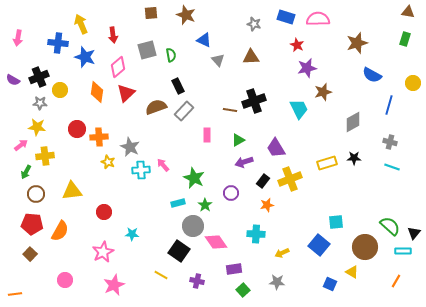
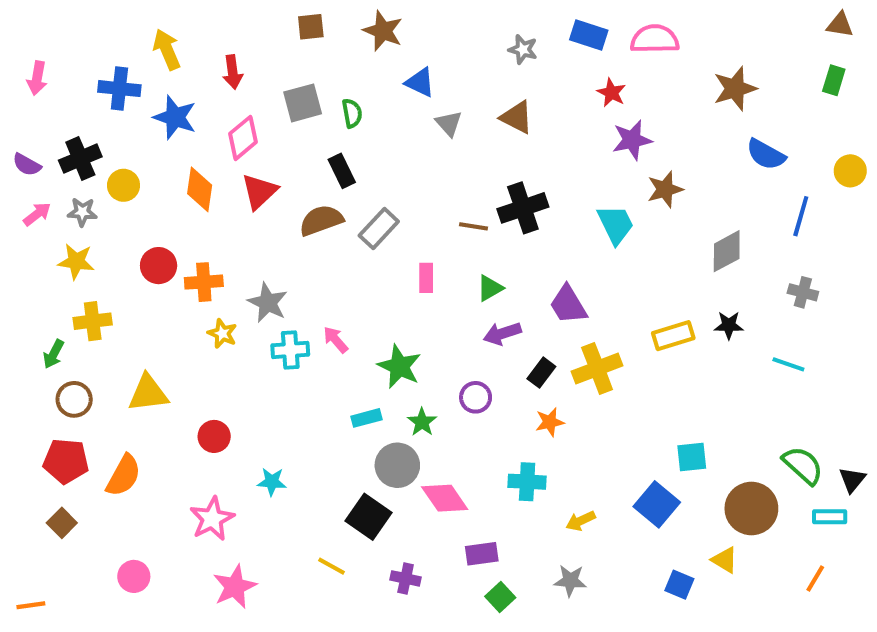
brown triangle: (251, 57) -> (517, 117), turned 30
black rectangle: (178, 86) -> (342, 171), moved
pink arrow: (21, 145) -> (37, 214), moved
cyan line: (392, 167) -> (788, 364), moved

